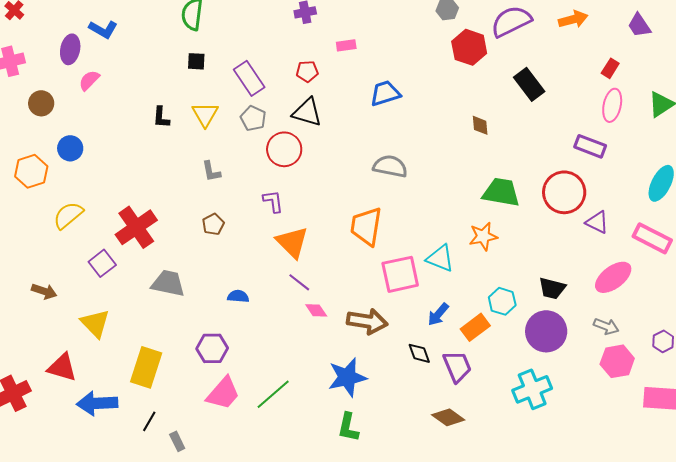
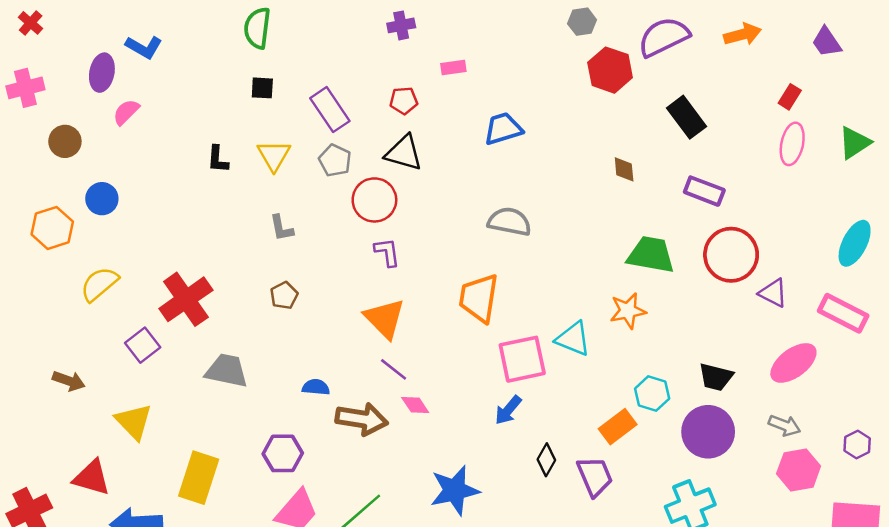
purple rectangle: (590, 146) -> (704, 191), moved
purple L-shape: (273, 201) -> (387, 252), moved
blue arrow: (438, 314) -> (508, 410), moved
brown arrow: (367, 321) -> (362, 419), moved
black diamond: (419, 353) -> (546, 460), turned 50

